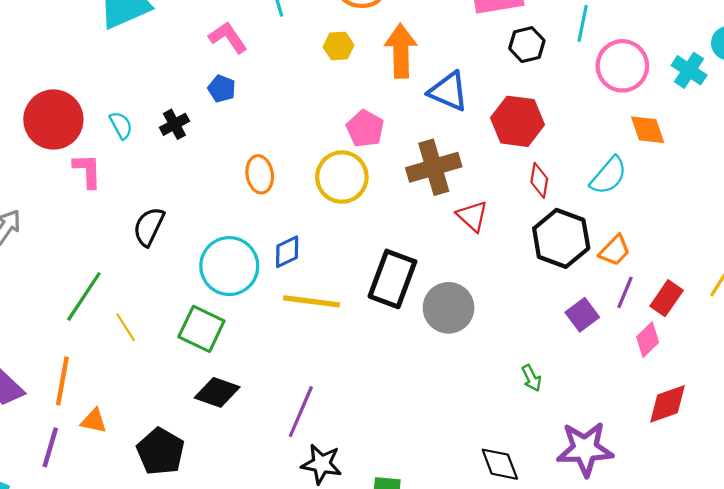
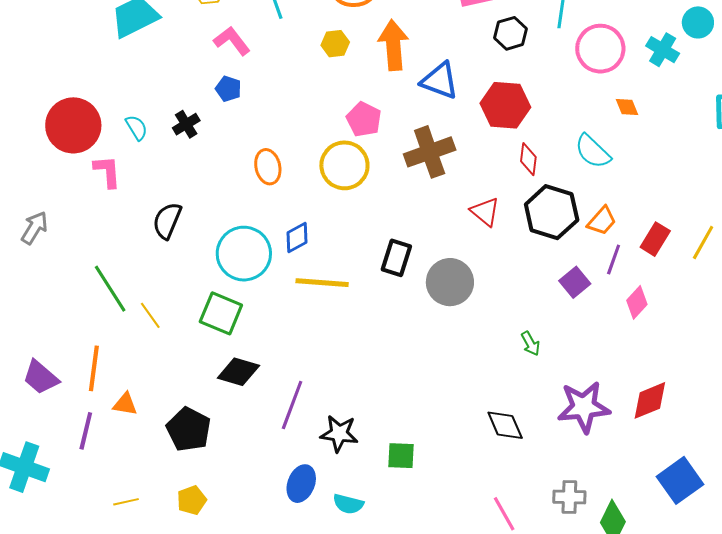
orange diamond: (648, 130) -> (627, 107), size x0.7
cyan semicircle: (609, 176) -> (593, 151), turned 96
red triangle: (472, 216) -> (485, 212), moved
black rectangle: (392, 279) -> (396, 258), size x0.7
green line: (84, 296) -> (110, 289), turned -63
red rectangle: (667, 298) -> (655, 239), moved
red diamond: (668, 404) -> (650, 400), moved
purple line: (301, 412) -> (292, 405), moved

